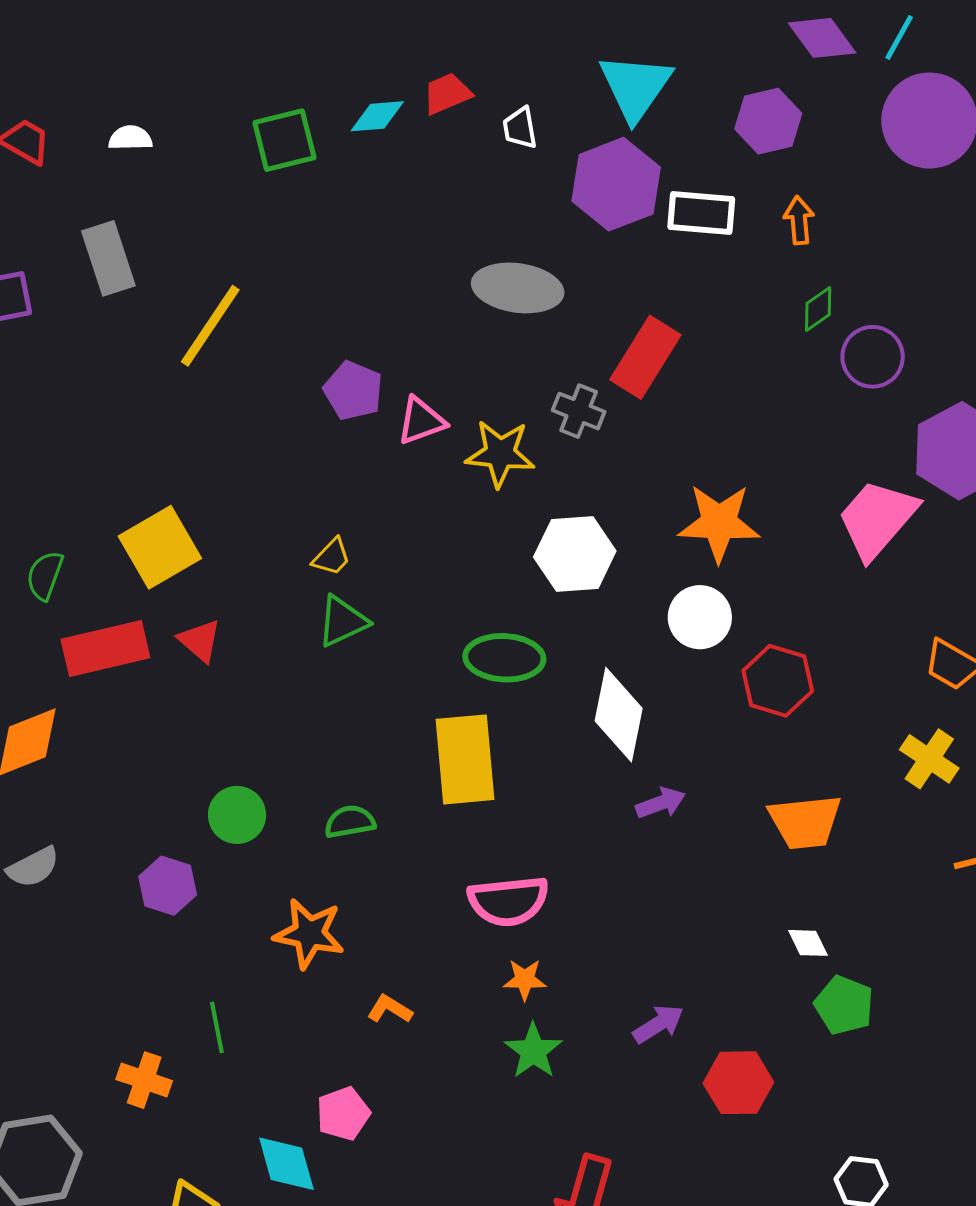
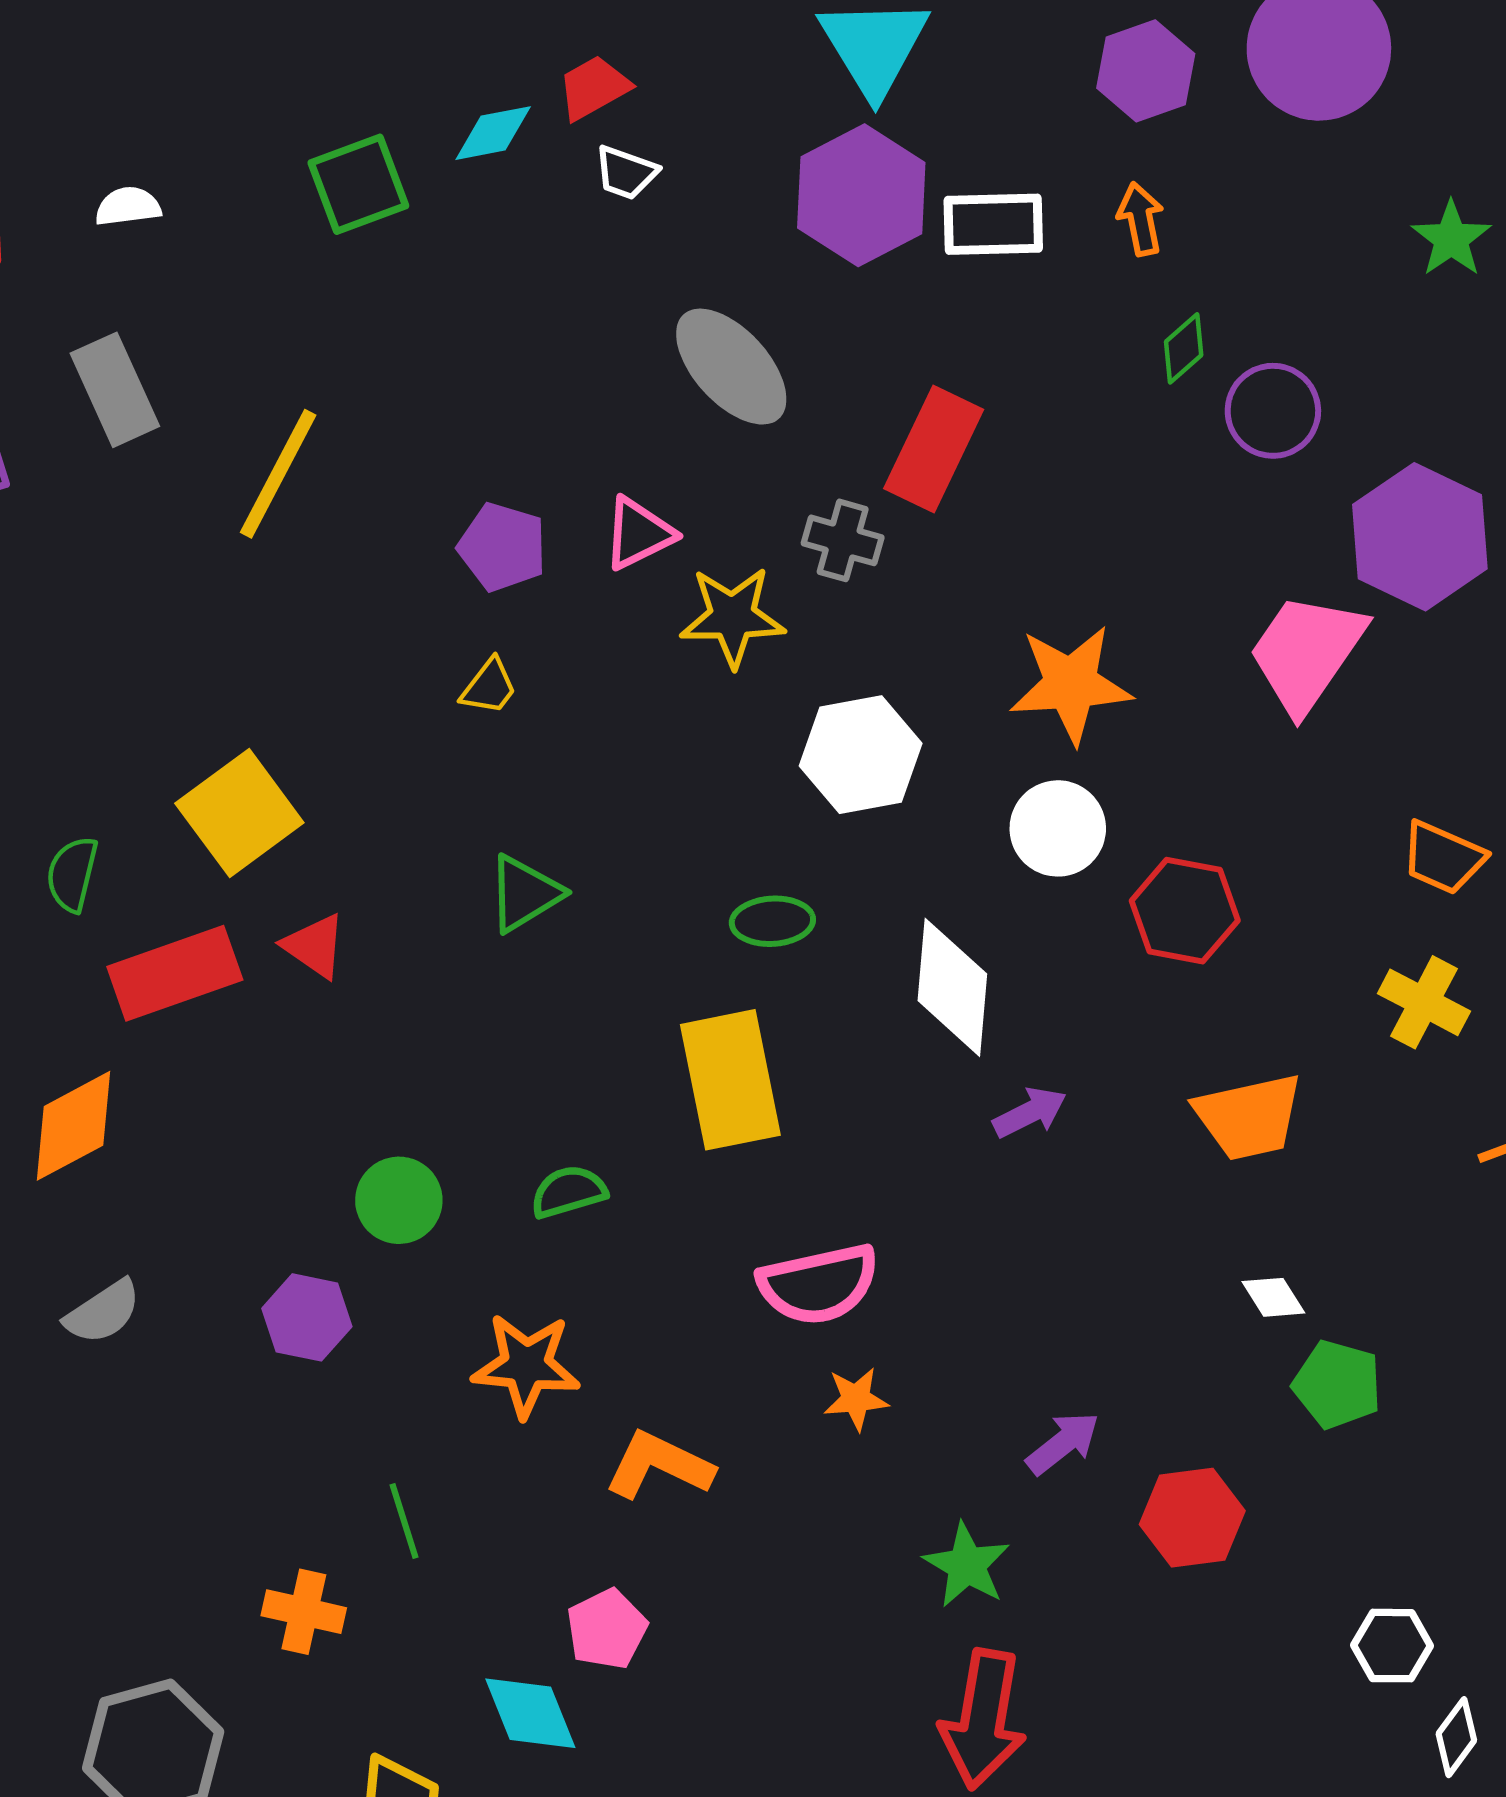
purple hexagon: (768, 121) -> (1146, 71), moved
white trapezoid: (520, 128) -> (626, 173), moved, turned -54
gray ellipse: (518, 288) -> (731, 367), turned 46
pink triangle: (421, 421) -> (639, 534), moved
yellow trapezoid: (332, 557) -> (489, 687), moved
green ellipse: (504, 658) -> (772, 921), size x0.7
orange L-shape: (390, 1009) -> (659, 1465), size x1.6
green star: (533, 1051) -> (967, 1565), moved

